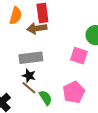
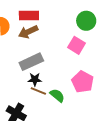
red rectangle: (42, 13) -> (29, 16), turned -66
pink square: (79, 56) -> (77, 45), turned 30

